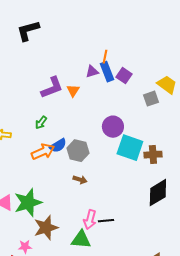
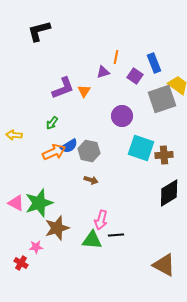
blue rectangle: (107, 72) -> (154, 63), moved
gray square: (151, 99) -> (162, 99), size x1.8
purple circle: (113, 127) -> (122, 116), moved
black line: (106, 221) -> (116, 235), moved

